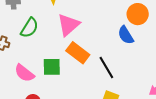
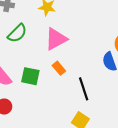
orange rectangle: (78, 53) -> (59, 68), size x0.6

